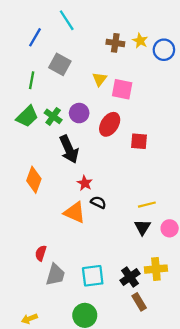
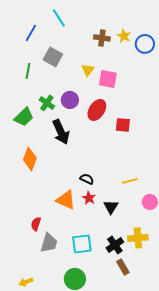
green trapezoid: (27, 116) -> (24, 117), moved
red star: (85, 183) -> (89, 198), moved
orange triangle: (75, 212) -> (66, 200), moved
black triangle: (142, 227) -> (111, 207), moved

